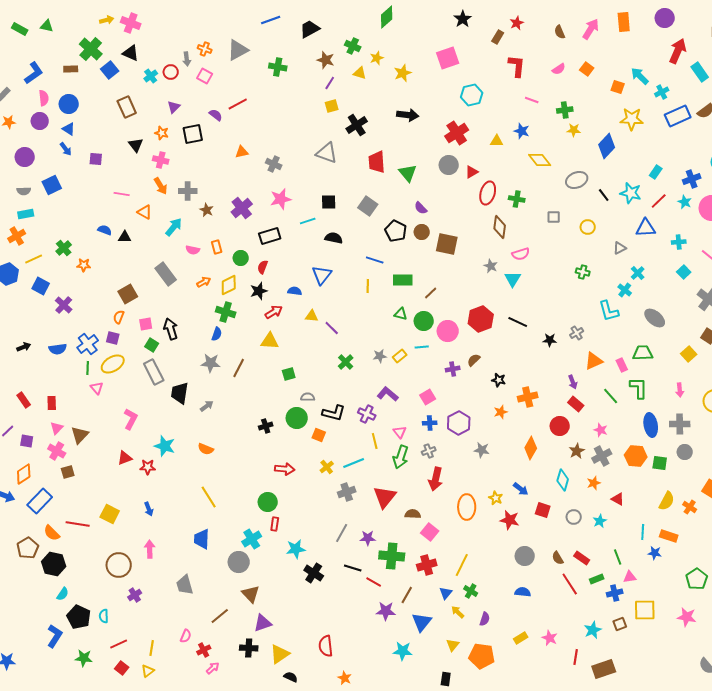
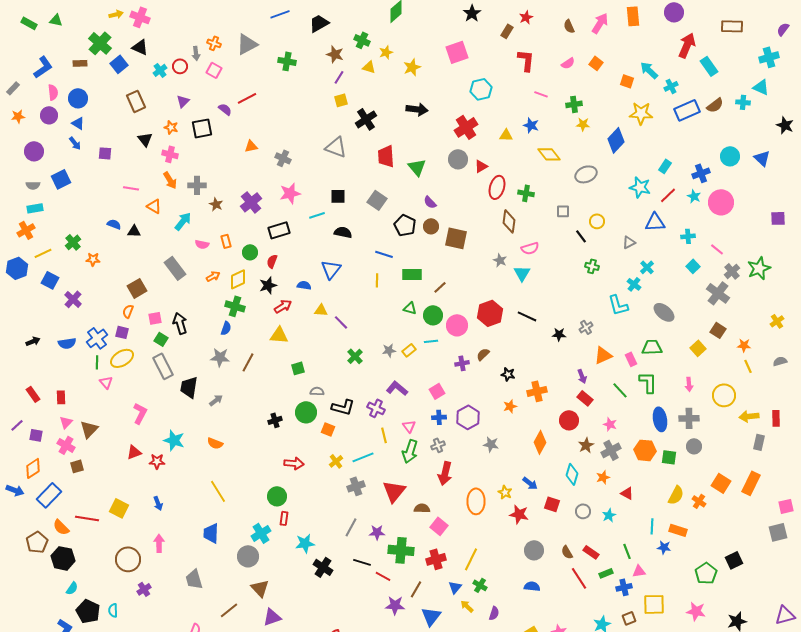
black line: (604, 195) -> (581, 236), moved

